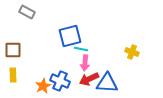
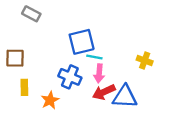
yellow cross: (132, 52) -> (145, 61), moved
yellow rectangle: (13, 75) -> (24, 87), moved
blue cross: (60, 81) -> (70, 77), moved

